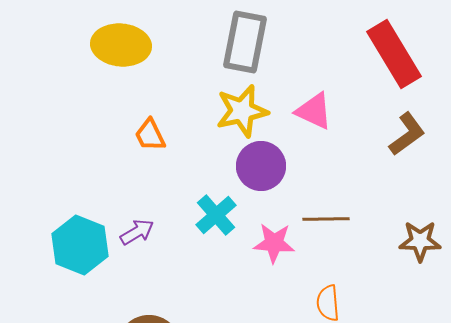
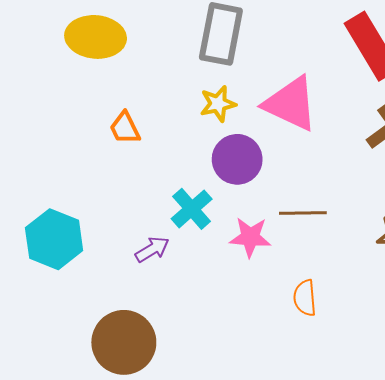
yellow star: (242, 111) -> (218, 104), size x0.7
pink triangle: (314, 111) -> (291, 104), size x1.5
purple arrow: (137, 232) -> (152, 249), moved

